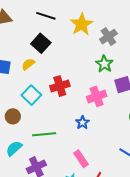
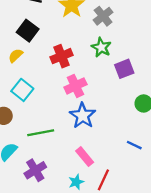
red cross: (60, 86) -> (61, 56), moved
pink cross: (97, 96) -> (75, 86), moved
blue star: (82, 123) -> (83, 116), size x1.6

